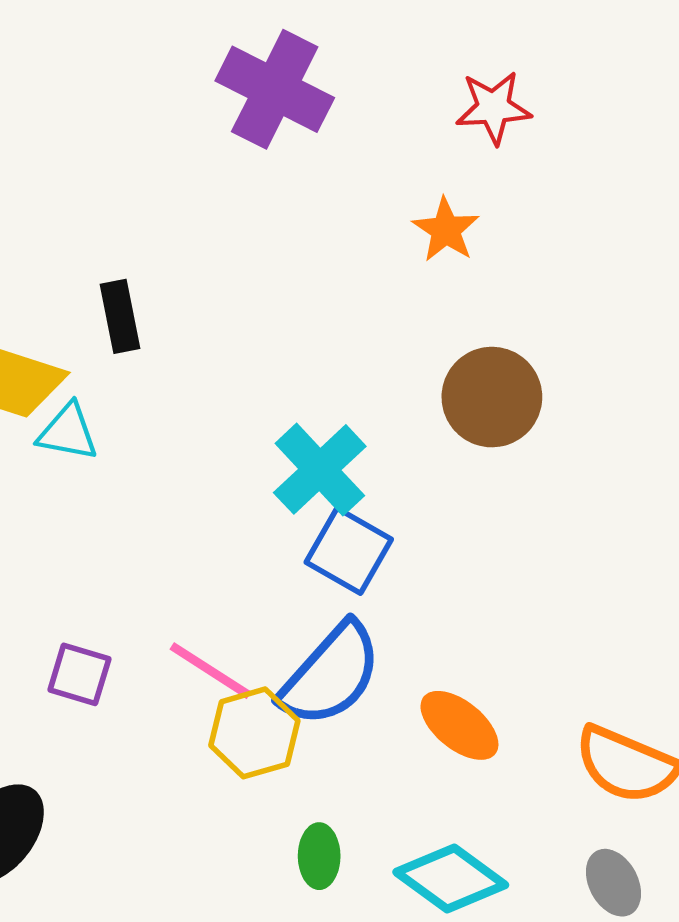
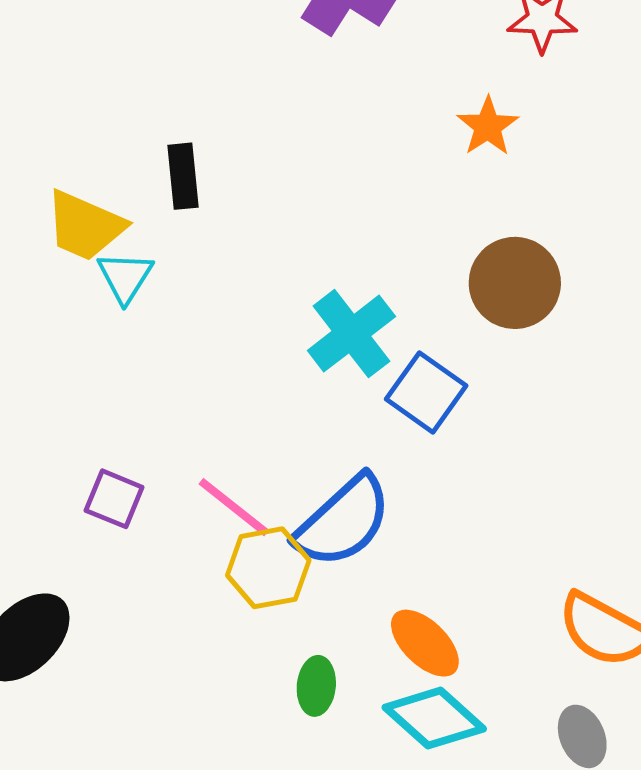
cyan triangle: (68, 432) -> (125, 277), turned 46
blue square: (349, 551) -> (426, 392), moved
orange ellipse: (459, 725) -> (425, 643), moved

